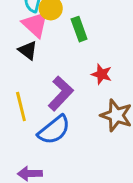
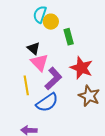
pink triangle: (35, 24) -> (39, 62), moved
red star: (102, 74) -> (81, 68), size x1.6

